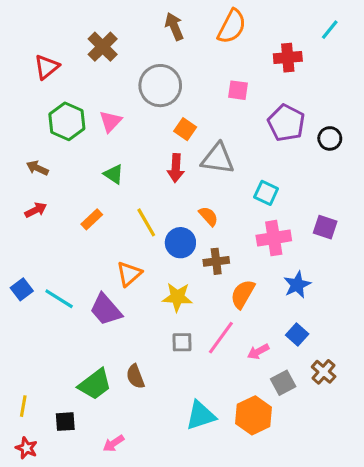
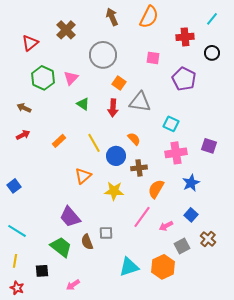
black circle: (330, 138) -> (212, 53), moved
green triangle: (114, 174) -> (83, 104), moved
cyan line: (59, 299) -> (17, 231), moved
purple trapezoid: (106, 310) -> (70, 217), moved
gray square: (182, 342) -> (106, 233), moved
green trapezoid: (95, 384) -> (61, 247), turned -105

